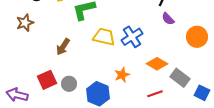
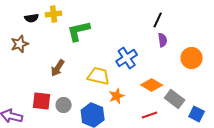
purple semicircle: (168, 19) -> (163, 40), turned -144
yellow trapezoid: (104, 37) -> (99, 76), moved
red square: (47, 80) -> (42, 101), turned 30

